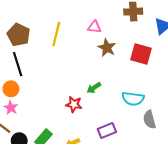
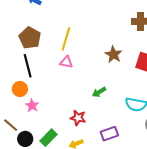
pink triangle: (94, 27) -> (66, 62), moved
red star: (74, 104) -> (78, 118), moved
pink star: (11, 108) -> (32, 105), moved

